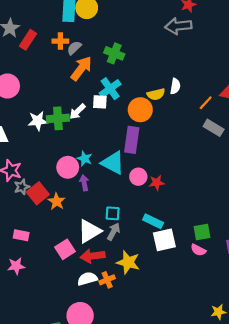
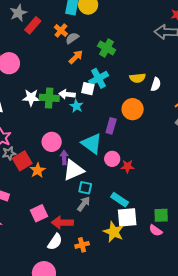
orange cross: (60, 41) -> (61, 30), turned 32
orange arrow: (81, 68) -> (76, 57), size x0.7
yellow semicircle: (156, 94) -> (138, 78), moved
orange circle: (140, 110) -> (133, 109), moved
white arrow: (77, 112) -> (67, 94), turned 42
purple rectangle: (132, 140) -> (111, 126), size x0.7
cyan star: (85, 159) -> (76, 106), moved
white triangle: (89, 231) -> (74, 170), moved
yellow star: (128, 262) -> (114, 232), moved
white semicircle: (87, 279) -> (55, 242), turned 132
orange cross: (107, 280) -> (82, 245), moved

